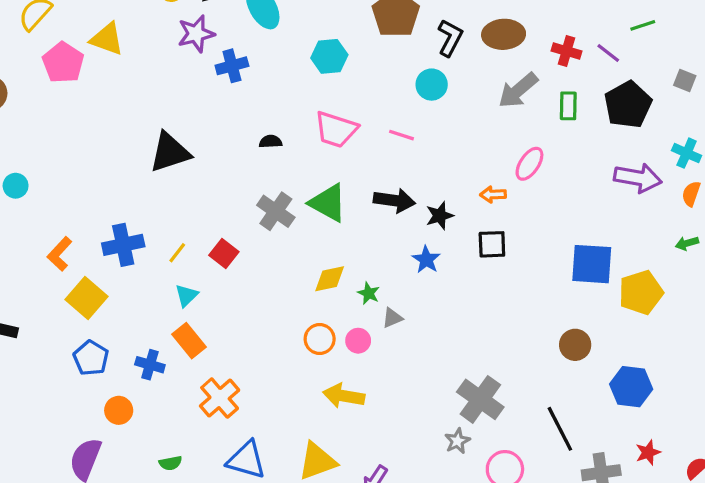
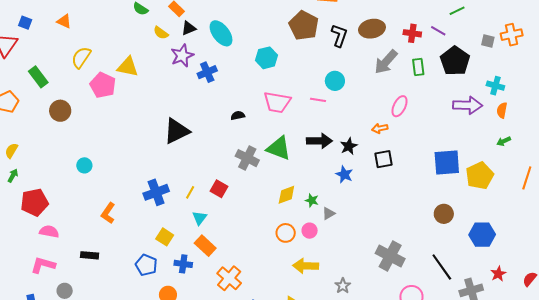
cyan circle: (432, 85) -> (335, 81), moved
orange L-shape: (60, 254) -> (108, 213), moved
yellow square: (86, 298) -> (165, 237), moved, size x0.7
gray star: (457, 441) -> (343, 286), moved

